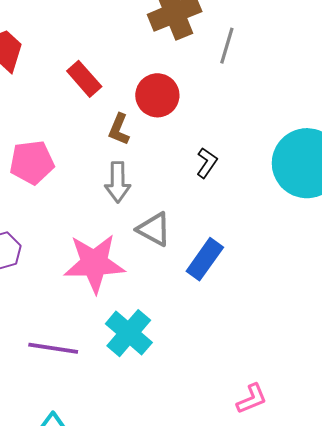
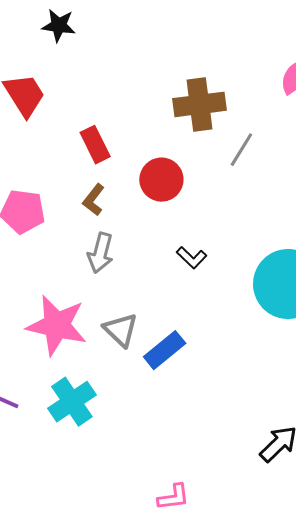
brown L-shape: (119, 129) -> (94, 200), moved
black L-shape: (207, 163) -> (192, 258), turned 84
gray triangle: (154, 229) -> (121, 330), moved

